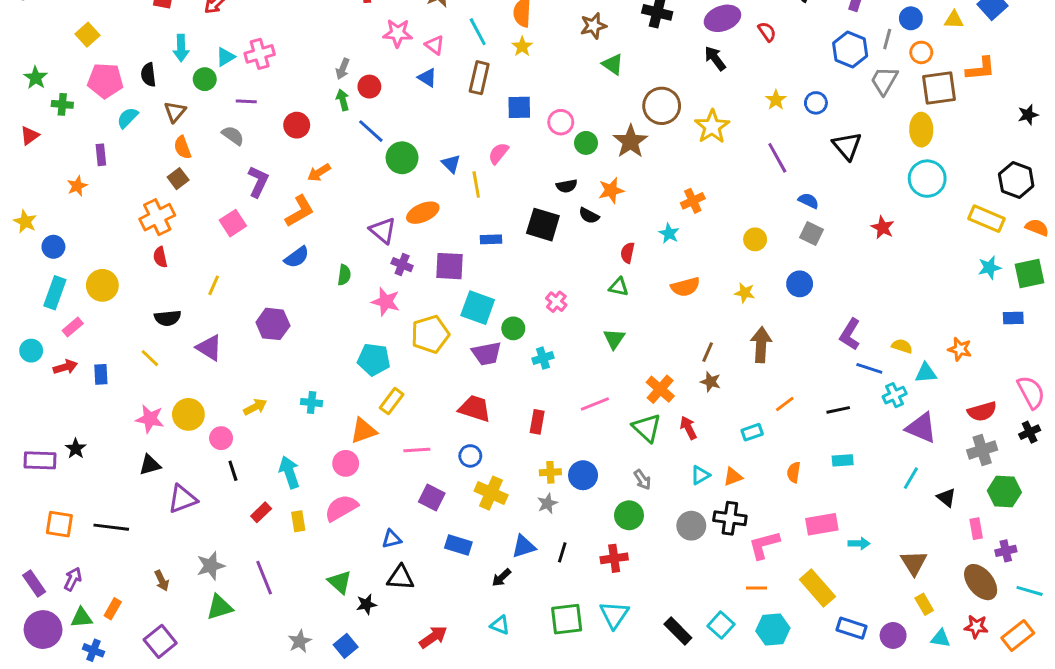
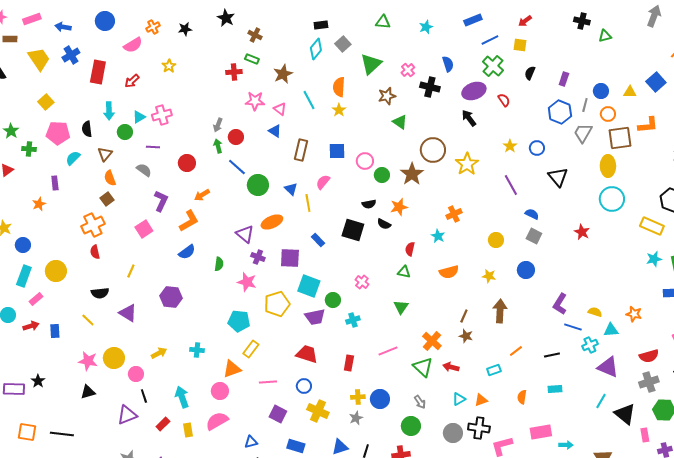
brown rectangle: (479, 78) -> (301, 150), moved
blue rectangle: (491, 239) -> (318, 240), turned 48
red arrow: (688, 428) -> (451, 367), turned -49
black triangle: (946, 497) -> (625, 414), size x1.6
purple triangle: (182, 499) -> (127, 415), moved

